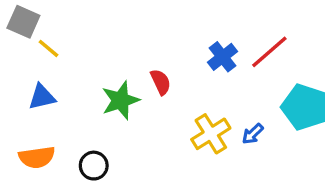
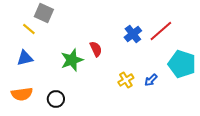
gray square: (23, 22) -> (44, 13), moved
yellow cross: (211, 134) -> (126, 80), size x0.7

